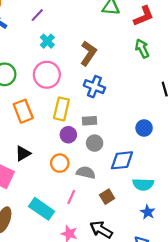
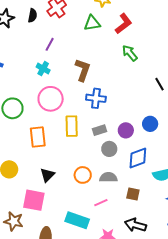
purple line: (37, 15) -> (50, 44), moved
orange rectangle: (23, 111) -> (38, 137), turned 30
purple circle: (68, 135) -> (126, 130), moved
pink line: (71, 197) -> (101, 203), turned 56
brown square: (107, 197) -> (133, 194), turned -32

